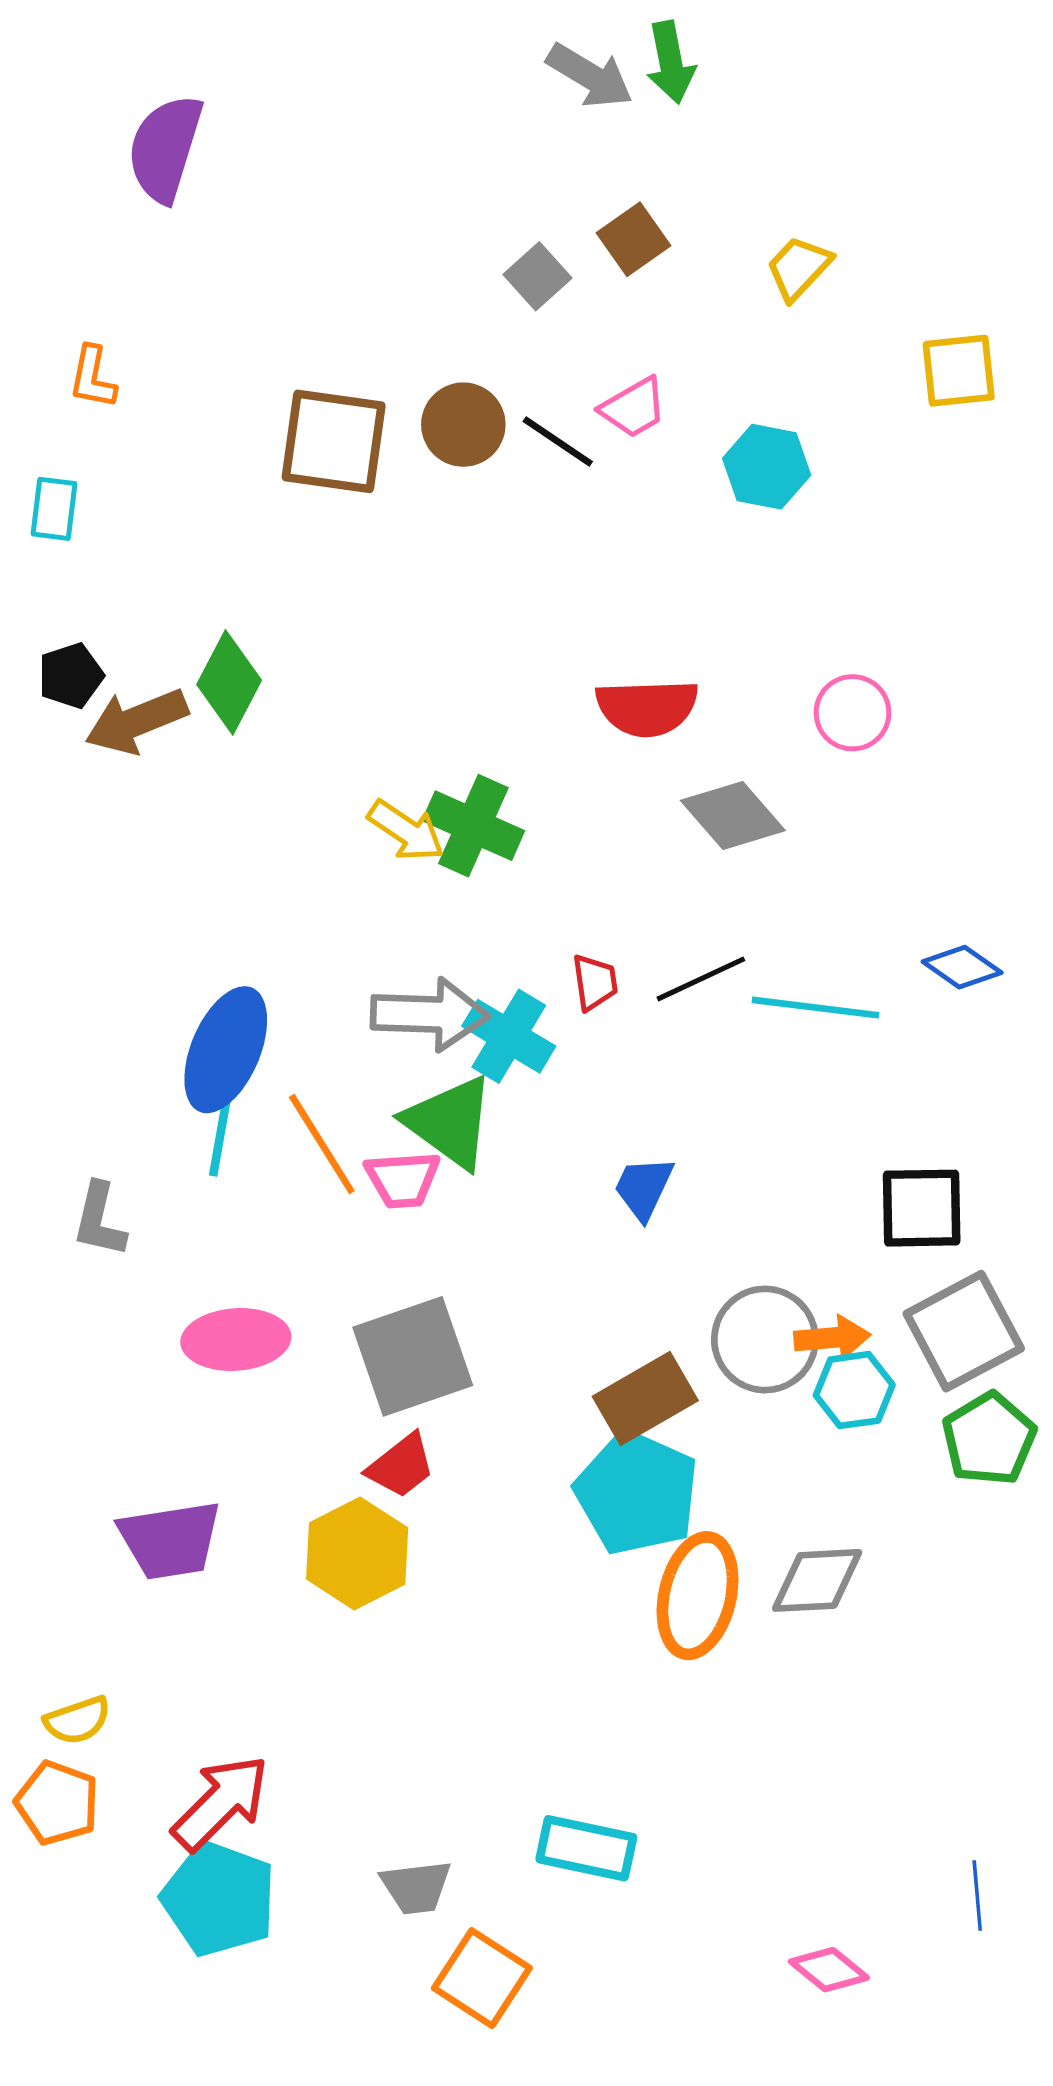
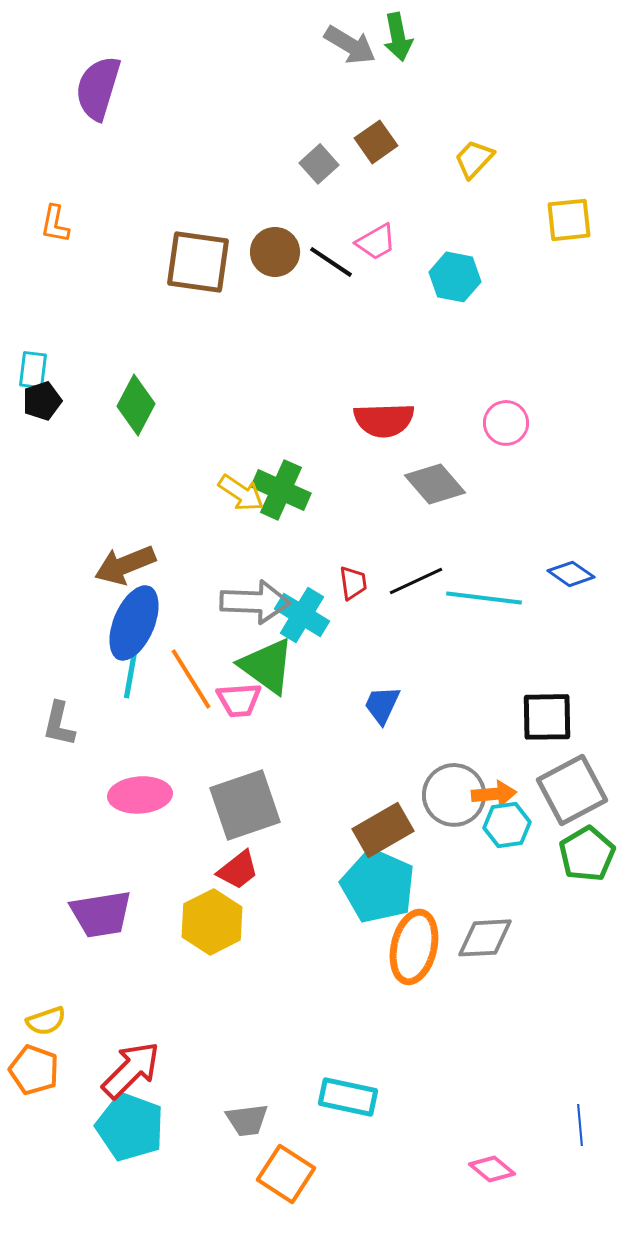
cyan rectangle: (54, 509) -> (33, 370), moved
brown arrow: (136, 721) -> (125, 565), moved

